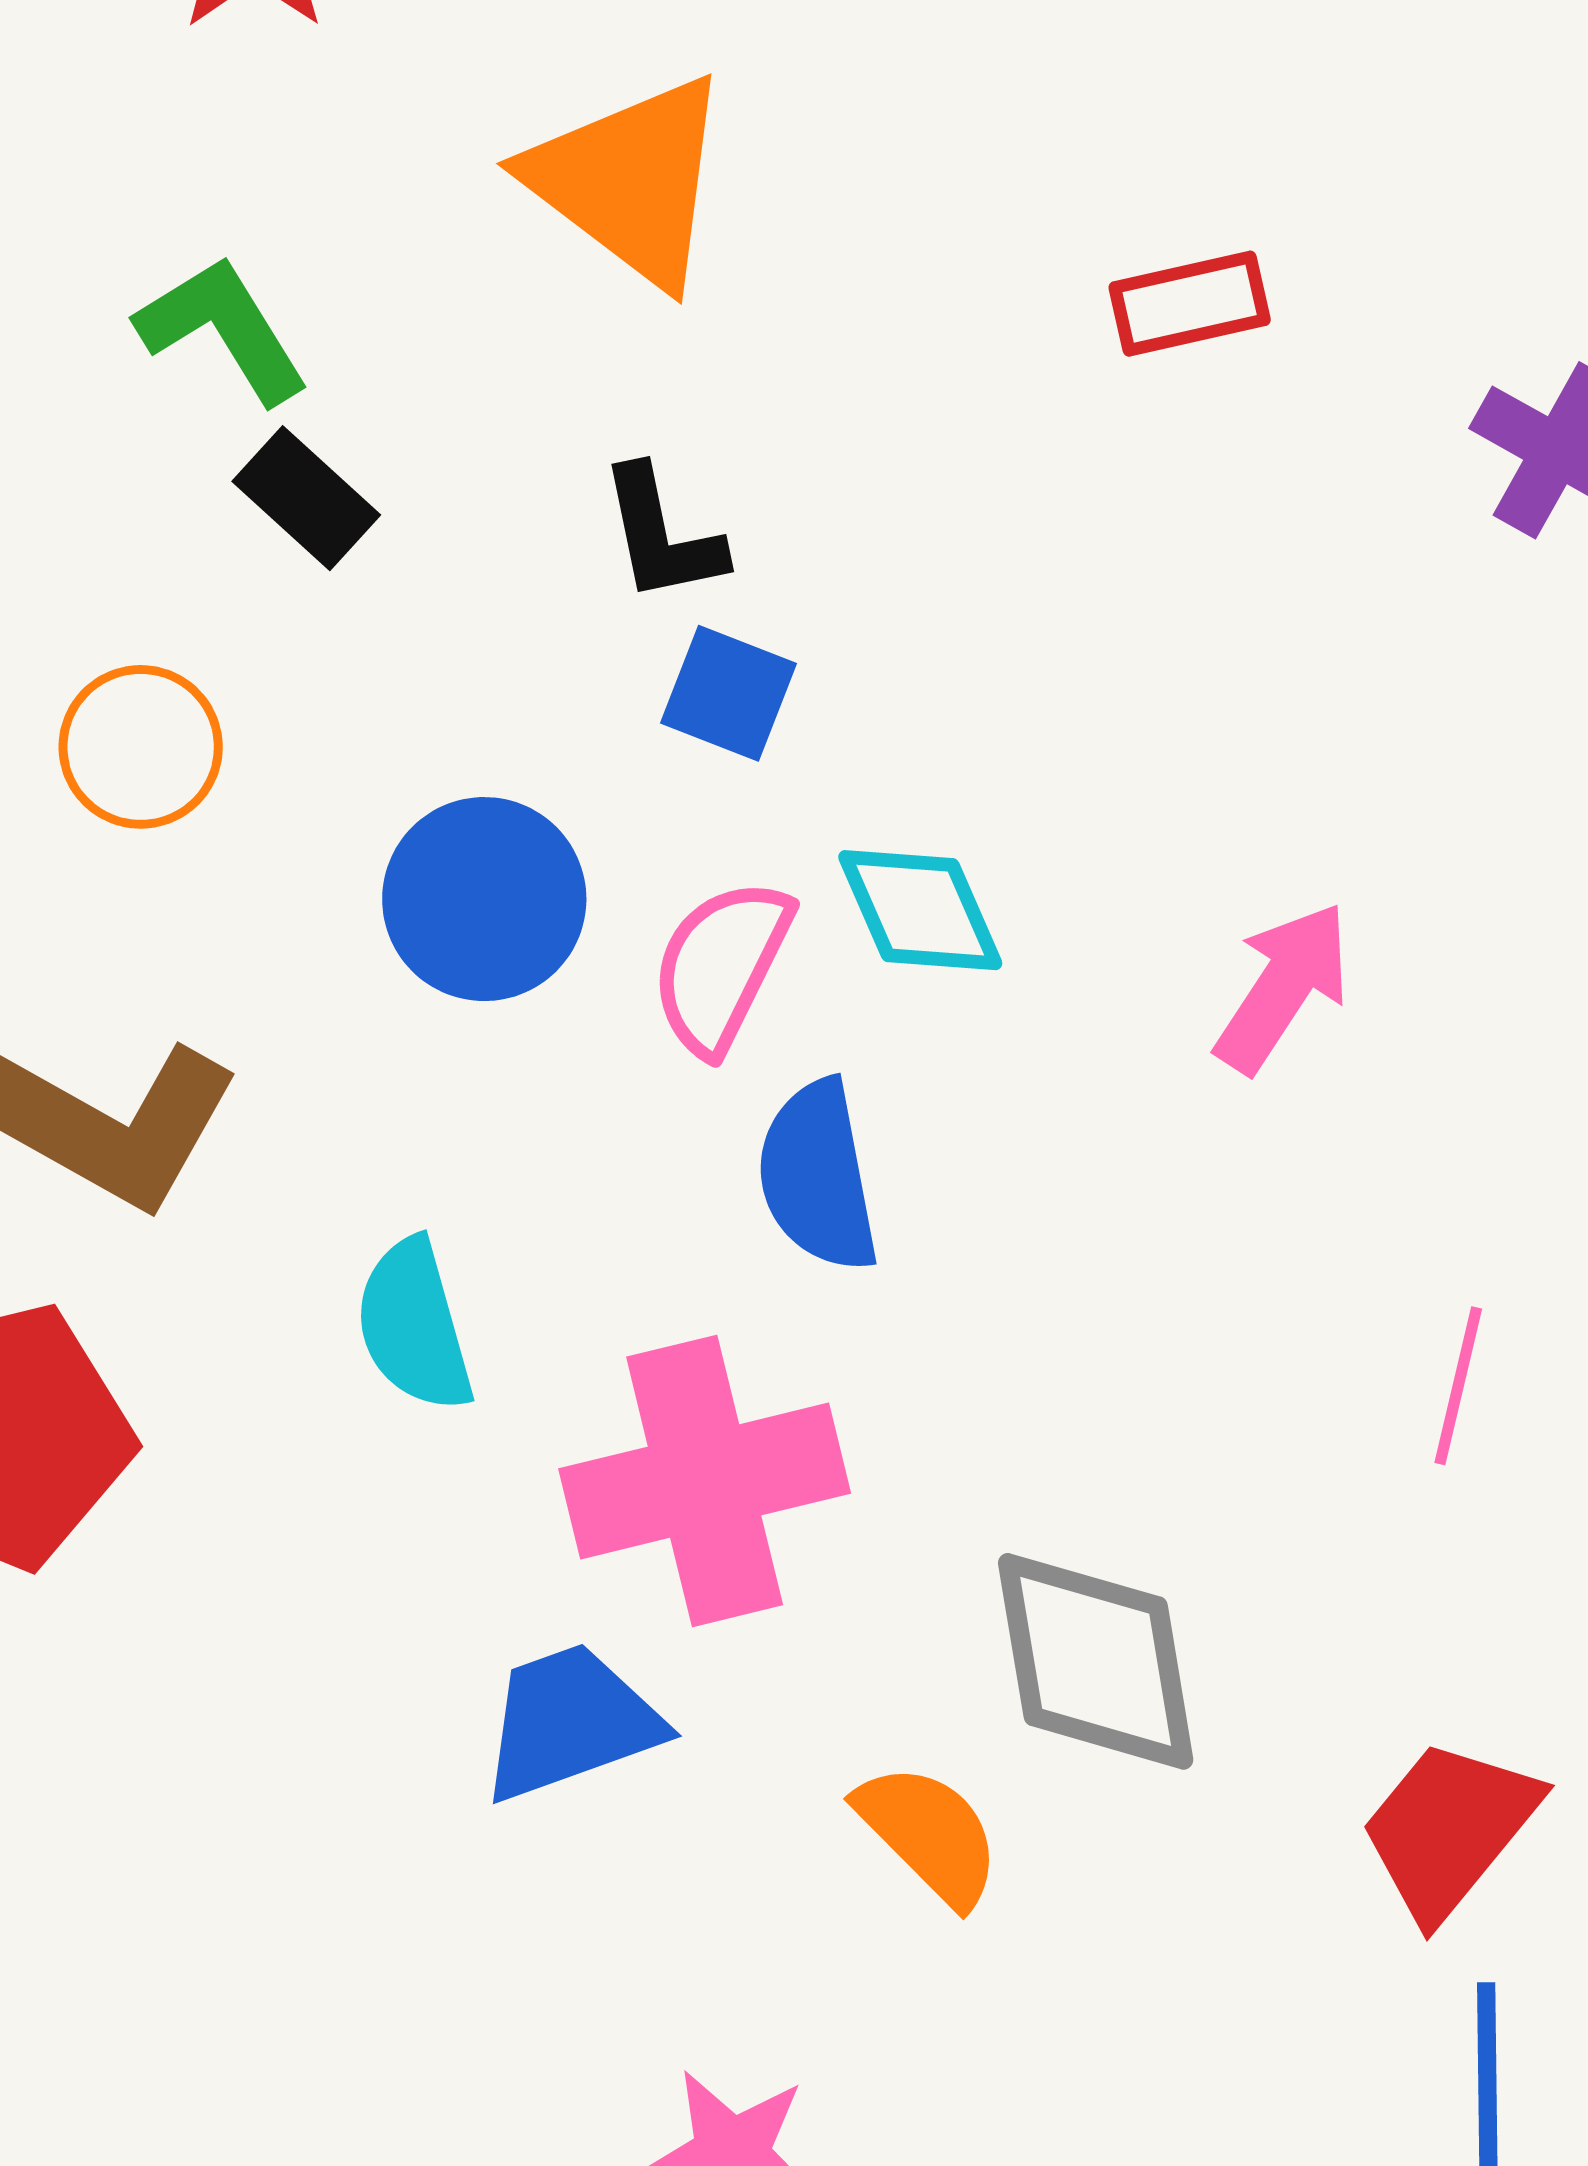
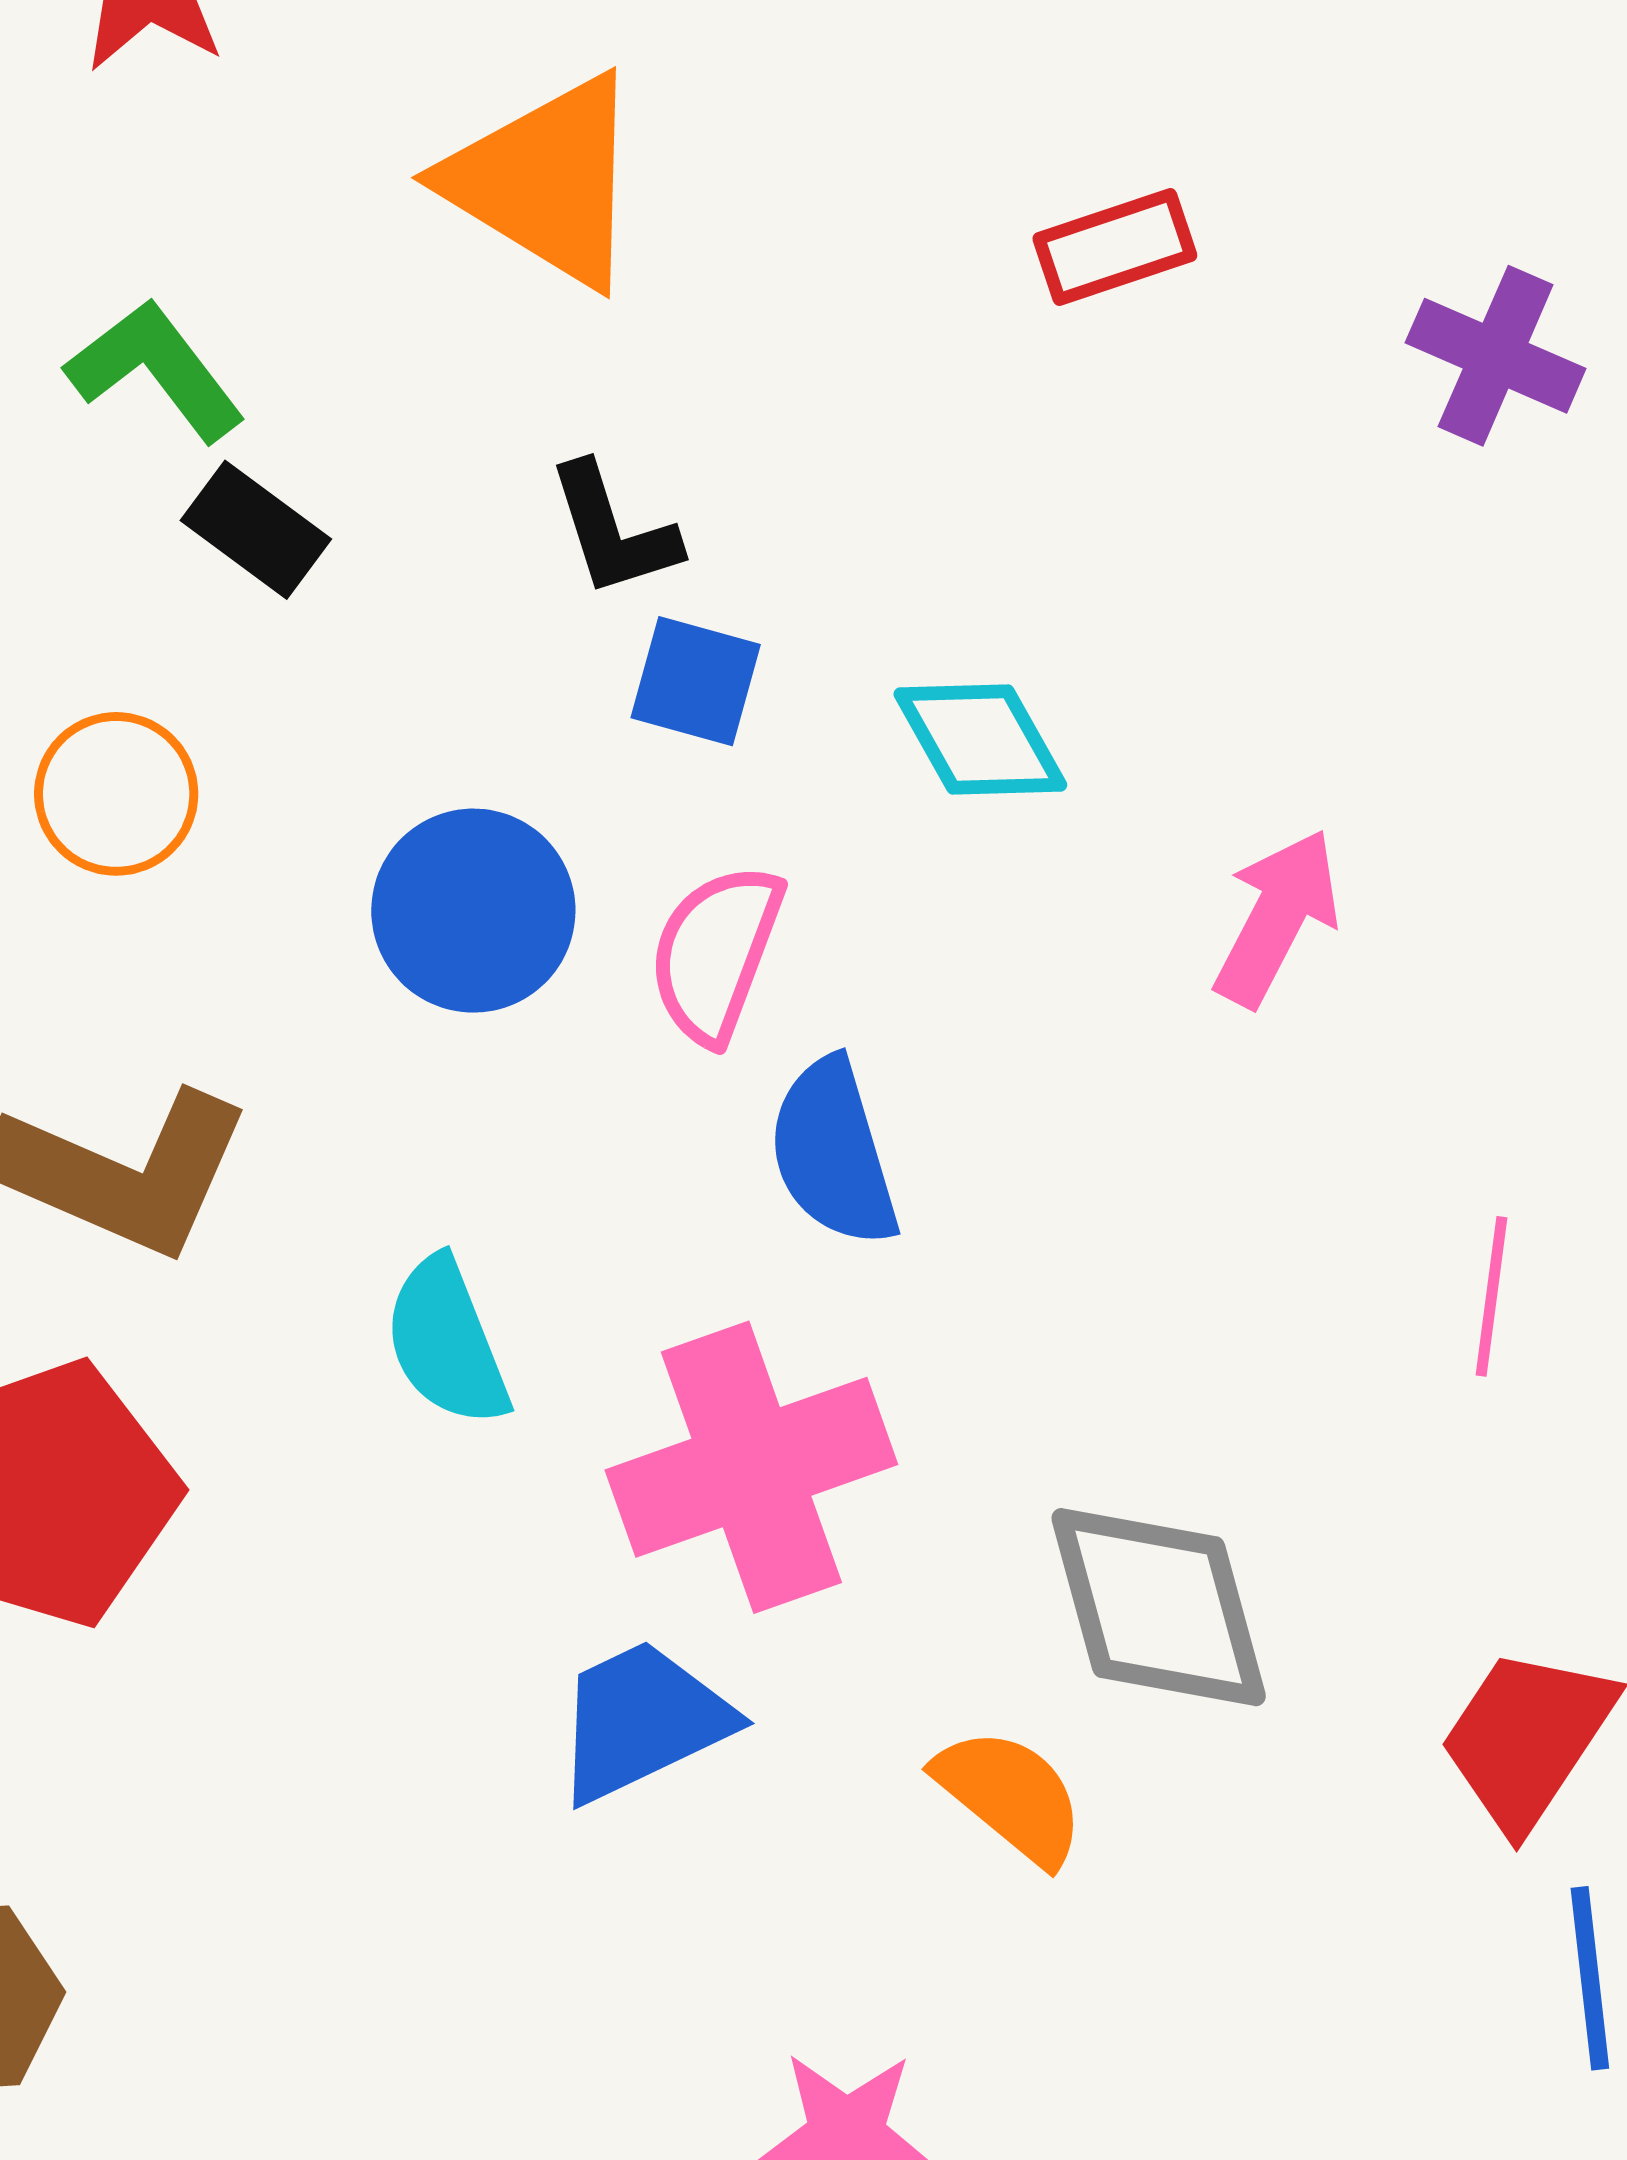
cyan diamond: (920, 910) -> (980, 740), moved

